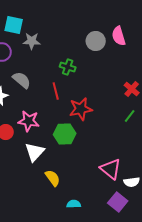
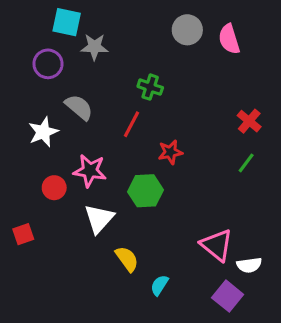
gray circle: (96, 41) -> (187, 30), moved
red line: (56, 91) -> (132, 124), turned 42
red star: (81, 109) -> (170, 152), size x0.7
cyan semicircle: (74, 204) -> (159, 285), moved, turned -56

